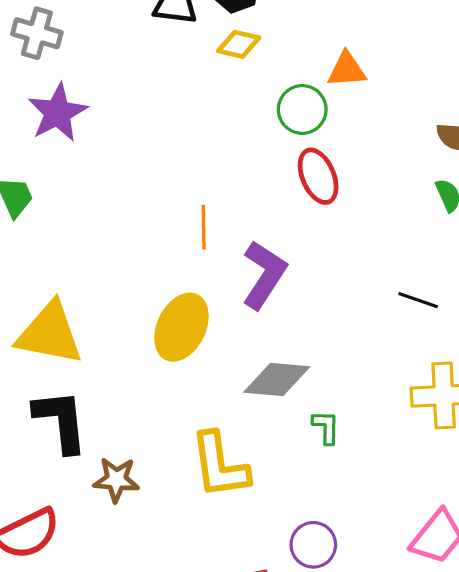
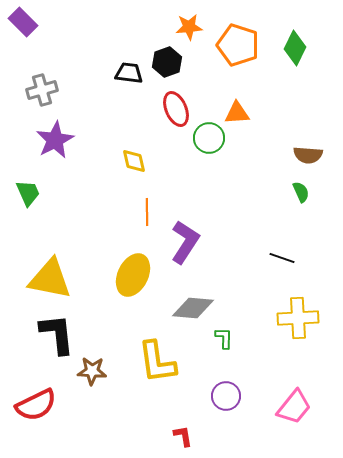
gray cross: (37, 33) -> (42, 90), turned -32
yellow diamond: (239, 44) -> (134, 161), moved, turned 64
red ellipse: (318, 176) -> (176, 109), moved
purple circle: (313, 545) -> (226, 396), moved

